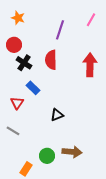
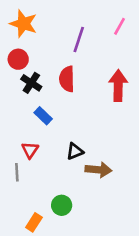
orange star: (18, 18) -> (23, 24), size x1.5
red triangle: (17, 103) -> (30, 150), moved
gray line: (13, 131) -> (17, 172), turned 56
brown arrow: (72, 152) -> (98, 170), moved

